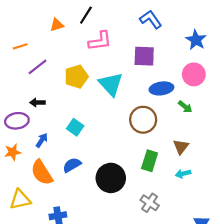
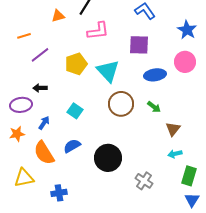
green arrow: (185, 107) -> (154, 107), moved
brown circle: (143, 120) -> (121, 104), moved
green rectangle: (150, 161) -> (189, 176), moved

